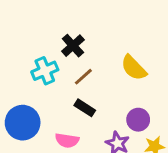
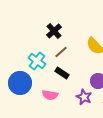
cyan cross: (45, 71) -> (37, 61), moved, turned -30

